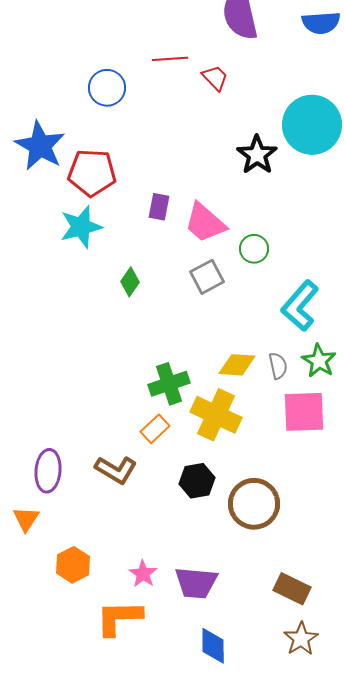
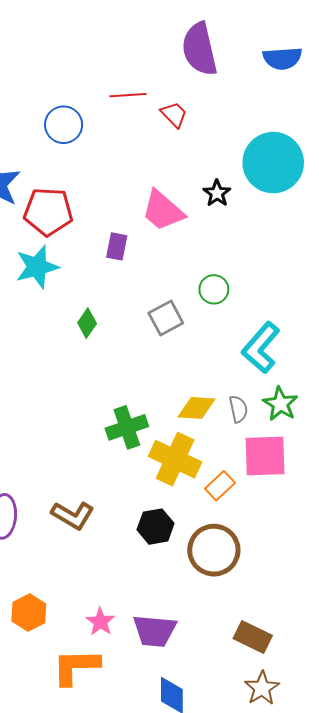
black star: (257, 155) -> (217, 193), size x0.7
pink trapezoid: (205, 223) -> (163, 211), moved
orange rectangle: (155, 429) -> (220, 486), moved

